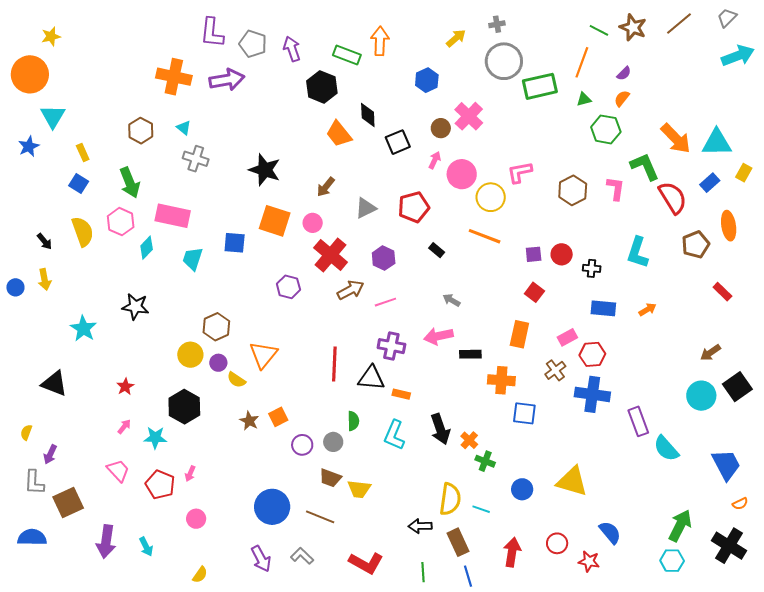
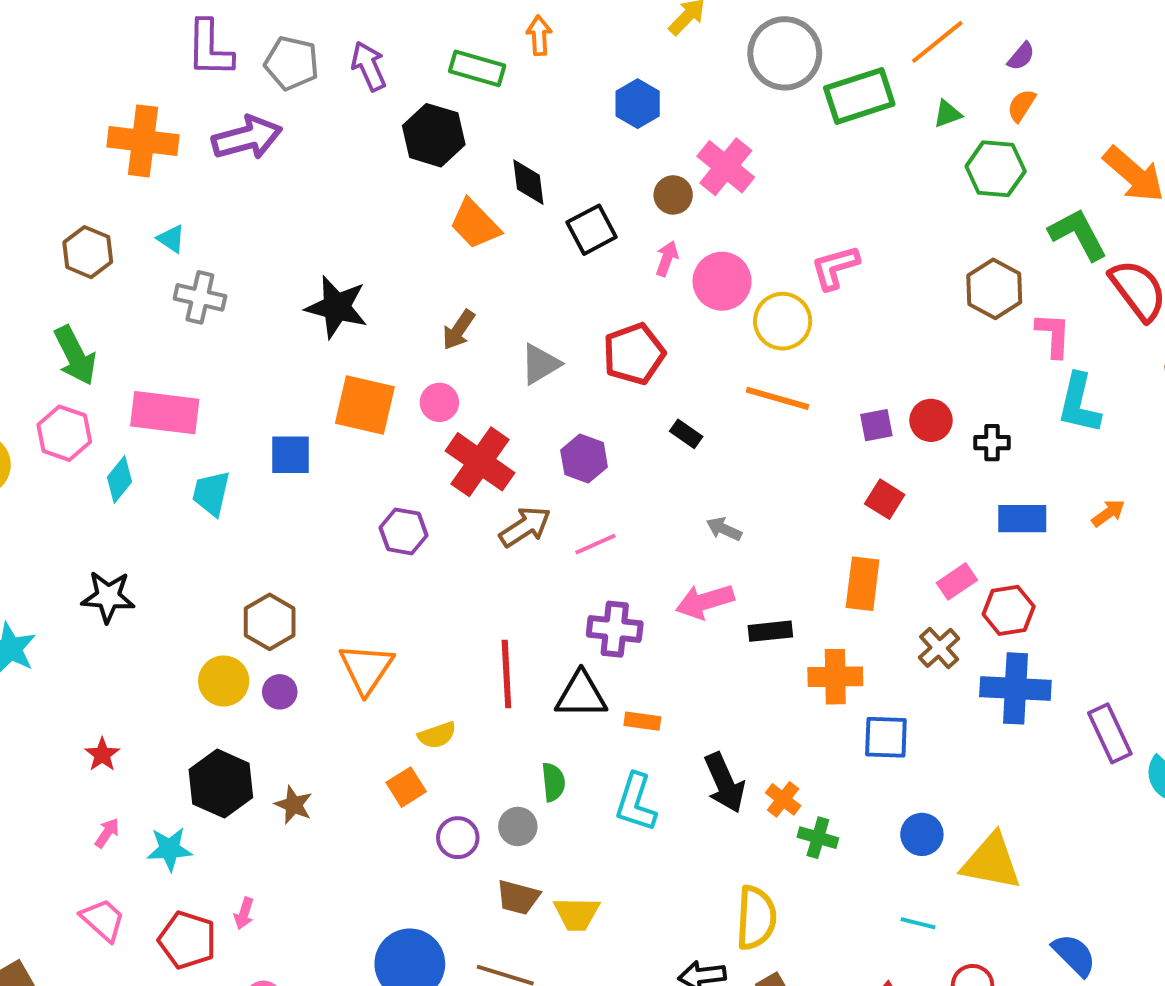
orange arrow: (380, 41) -> (539, 35), size x0.7
orange line: (582, 62) -> (937, 42), turned 36
pink L-shape: (616, 188) -> (1053, 335), moved
brown hexagon: (573, 190) -> (994, 289), moved
yellow semicircle: (236, 380) -> (437, 735), moved, turned -48
brown star: (249, 421) -> (294, 805), moved
blue circle: (522, 489) -> (922, 834), moved
cyan line: (481, 509) -> (918, 923), moved

